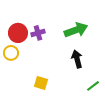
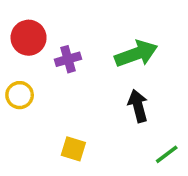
red circle: (18, 33) -> (29, 38), moved

